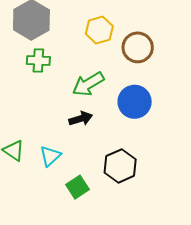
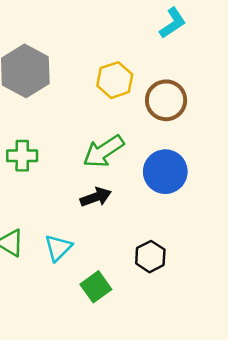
green cross: (38, 61) -> (22, 156), moved
black hexagon: (120, 166) -> (150, 257), size x0.7

